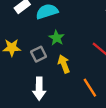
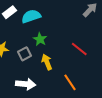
white arrow: (39, 89) -> (26, 84), turned -84

